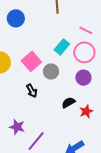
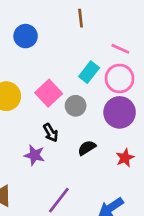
purple circle: (83, 78) -> (120, 112), size x1.5
black semicircle: (68, 103) -> (87, 148), moved
purple star: (17, 127) -> (34, 155), moved

